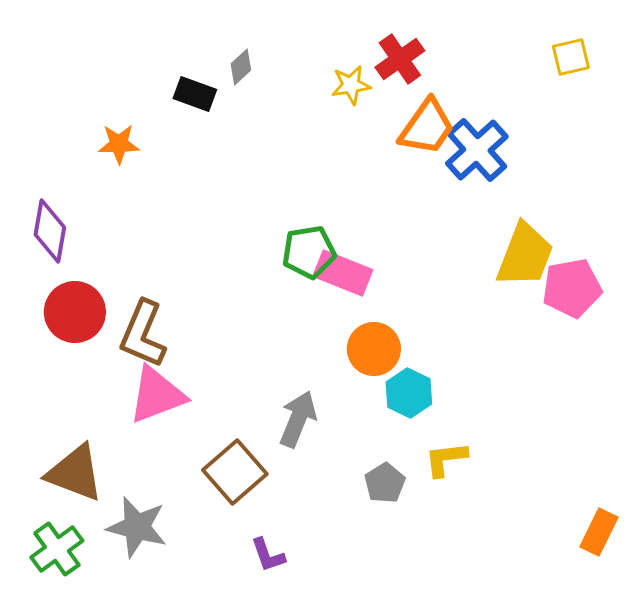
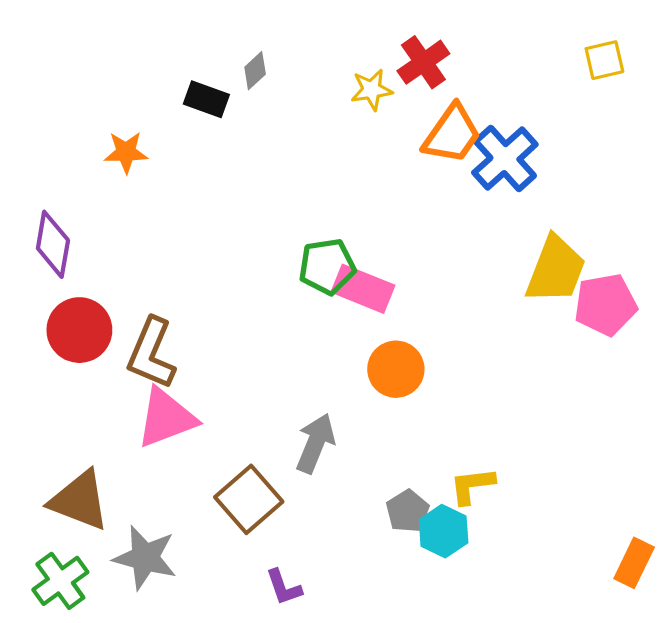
cyan hexagon: (409, 393) -> (444, 531), moved

